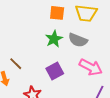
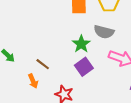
green star: (54, 39) -> (81, 44), moved

